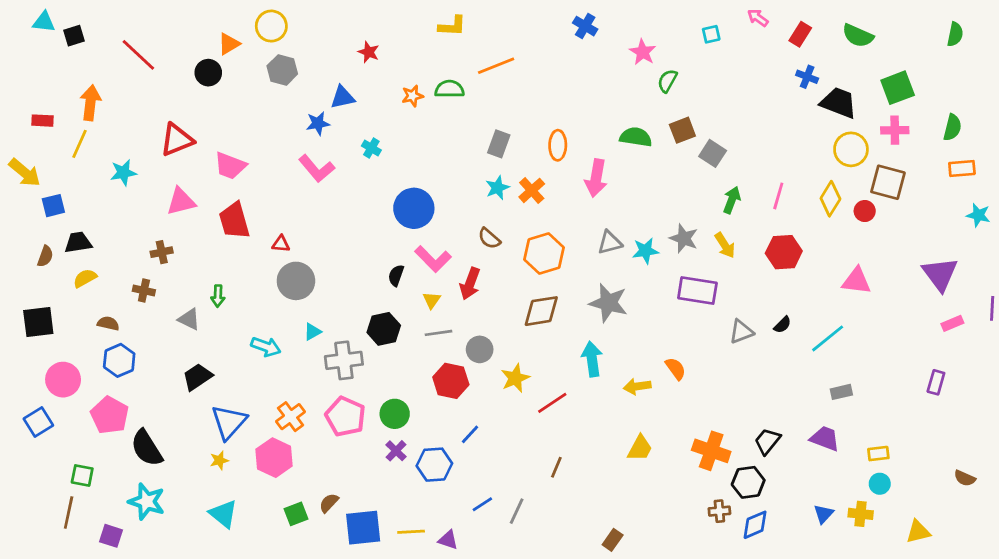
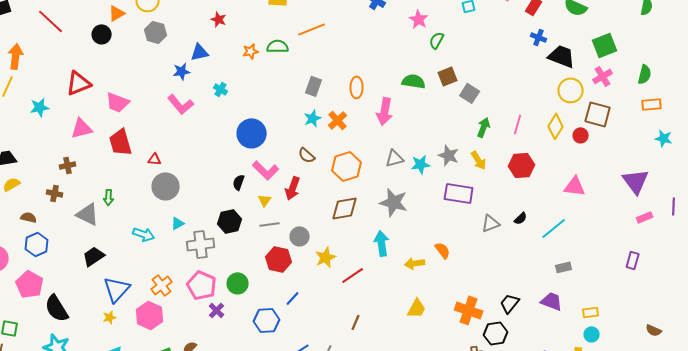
pink cross: (895, 130) -> (603, 76), turned -30
gray triangle: (189, 319) -> (88, 214), size x1.4
purple cross: (396, 451) -> (217, 310), moved

